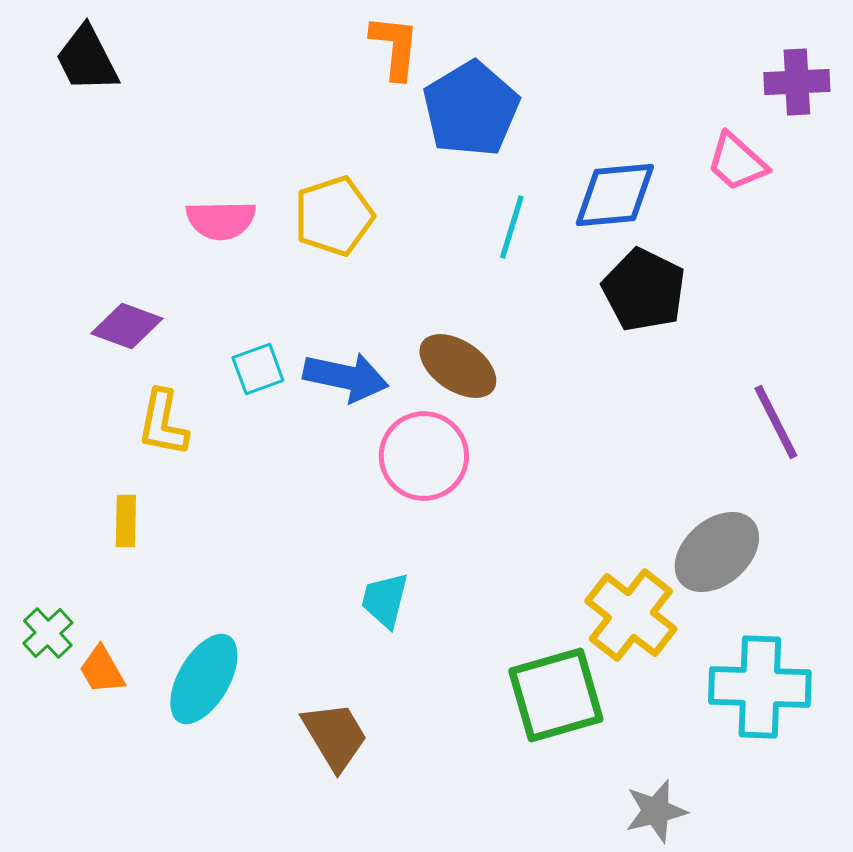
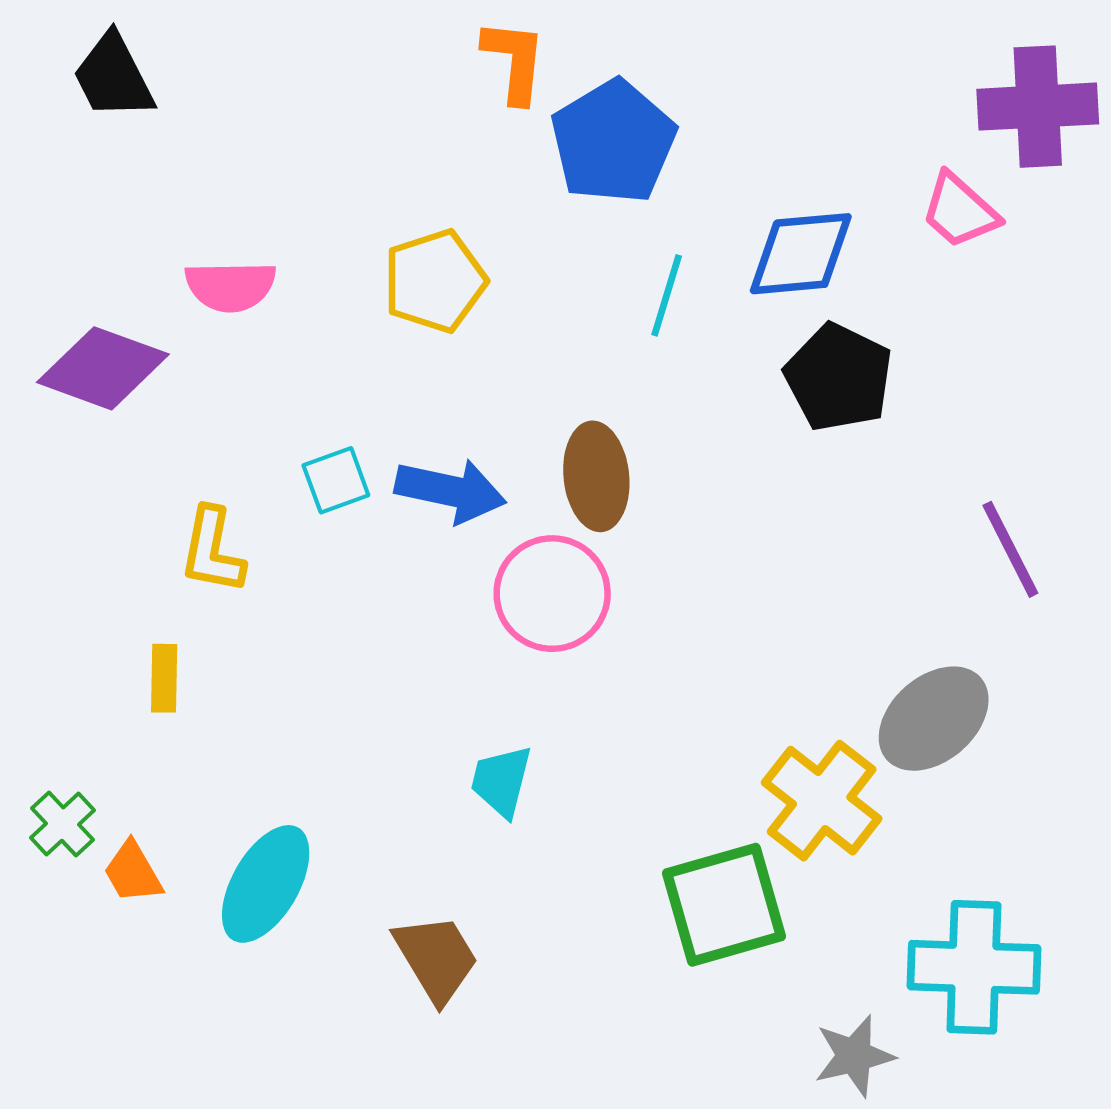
purple cross: (797, 82) -> (1038, 107), size x1.4
pink semicircle: (221, 220) -> (230, 286), moved
purple diamond: (127, 326) -> (103, 368), moved, size x1.4
brown ellipse: (458, 366) -> (596, 476), turned 50
cyan cross: (760, 687) -> (974, 967), moved

